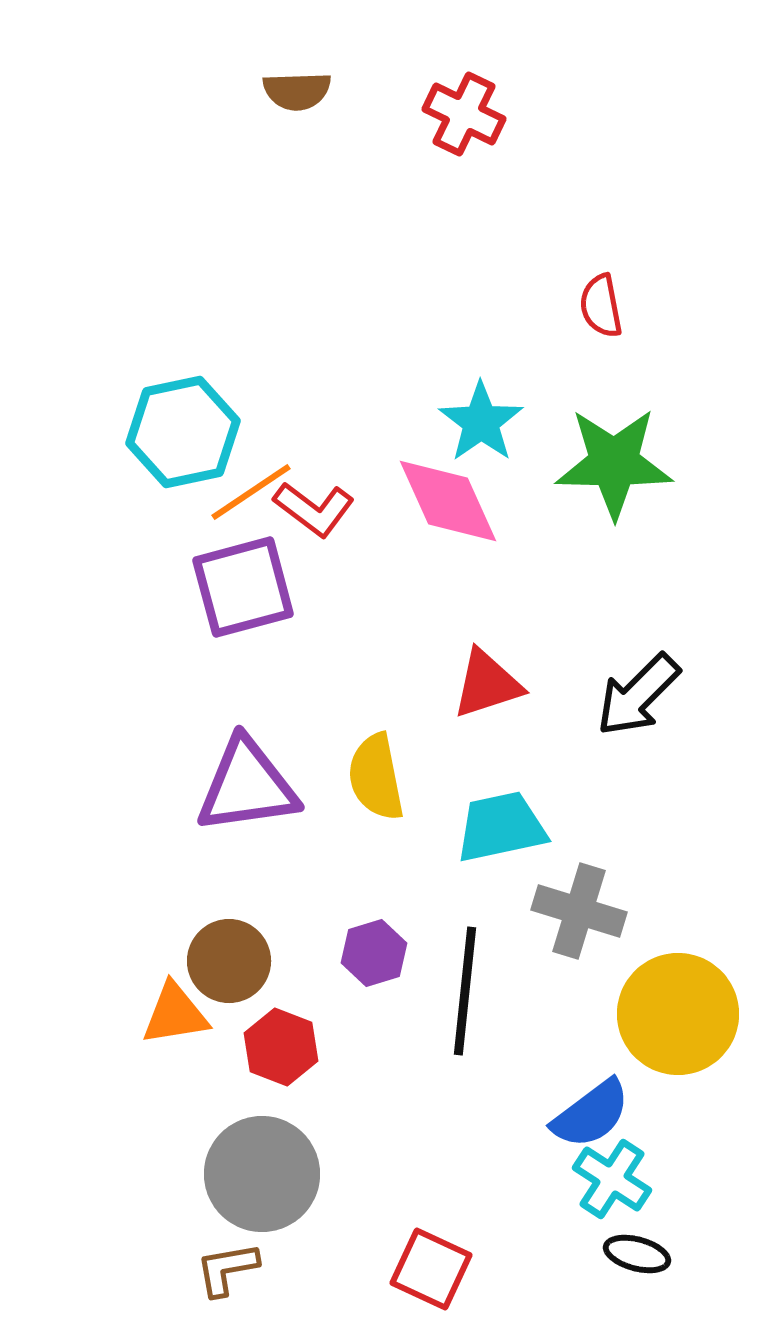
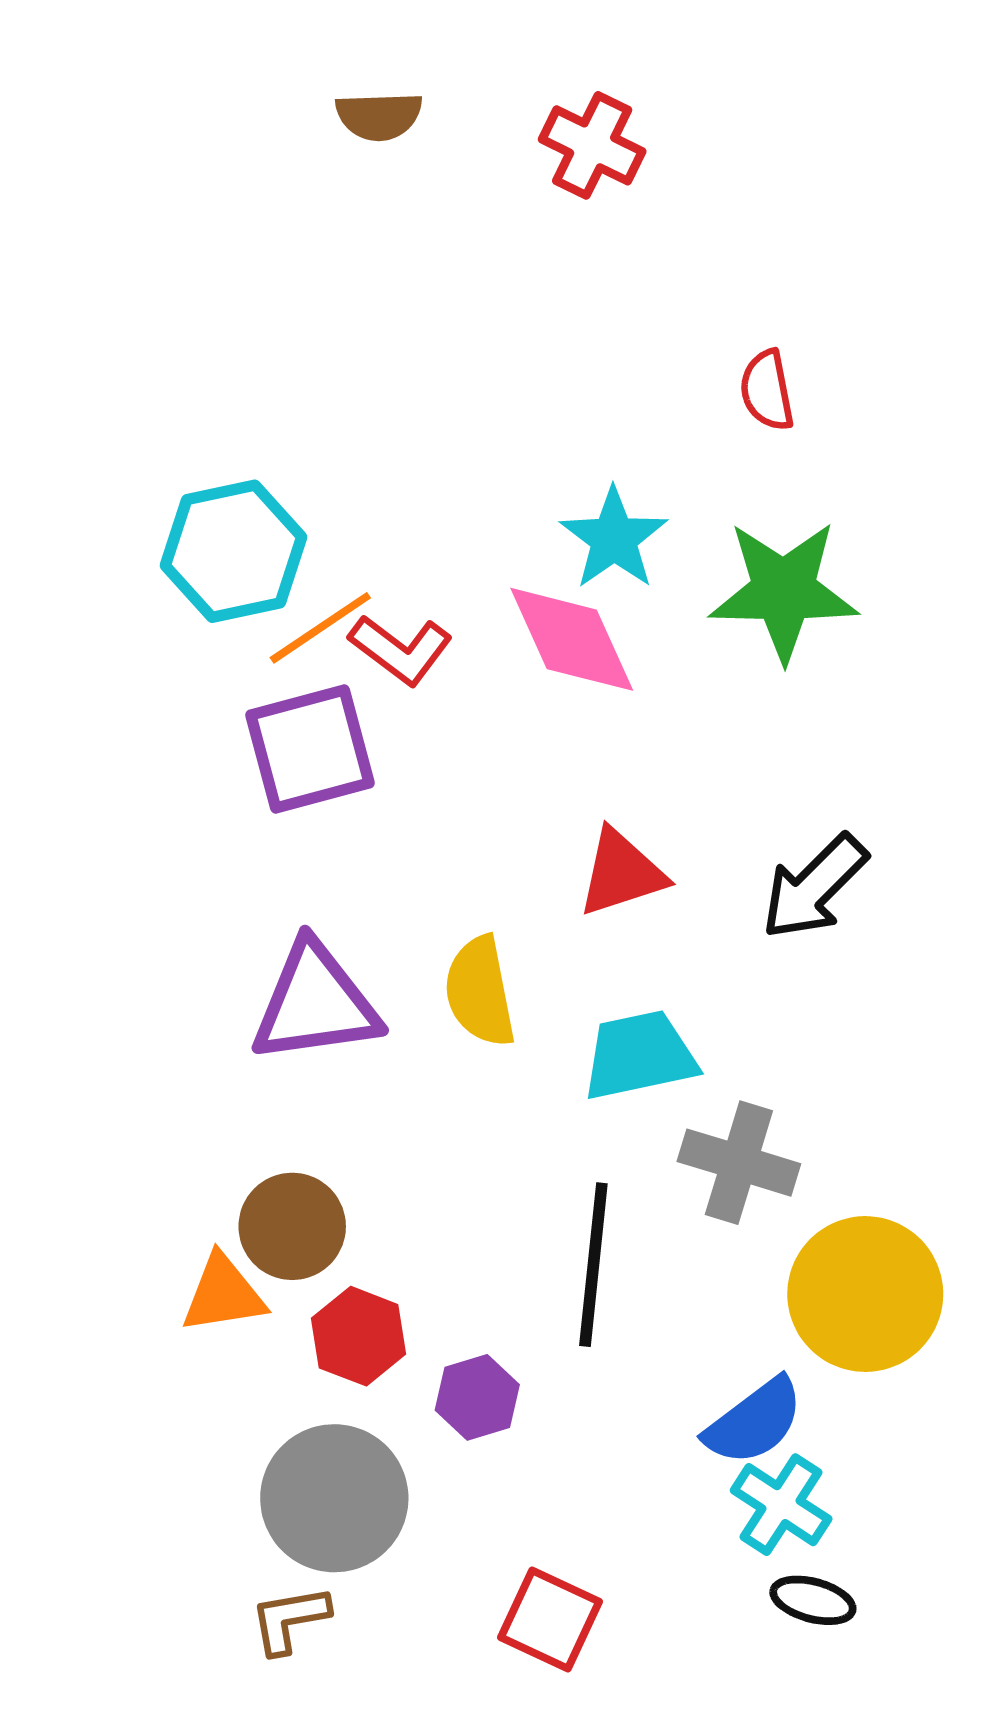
purple hexagon: (374, 953) -> (477, 1397), moved

